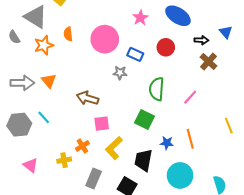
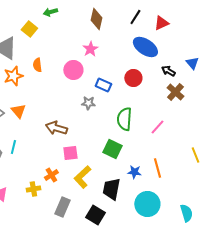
pink star: (140, 18) -> (90, 49), moved
pink circle: (105, 39) -> (73, 70), size x0.7
black arrow: (201, 40) -> (168, 71), turned -152
cyan line: (44, 117) -> (13, 147), turned 56

